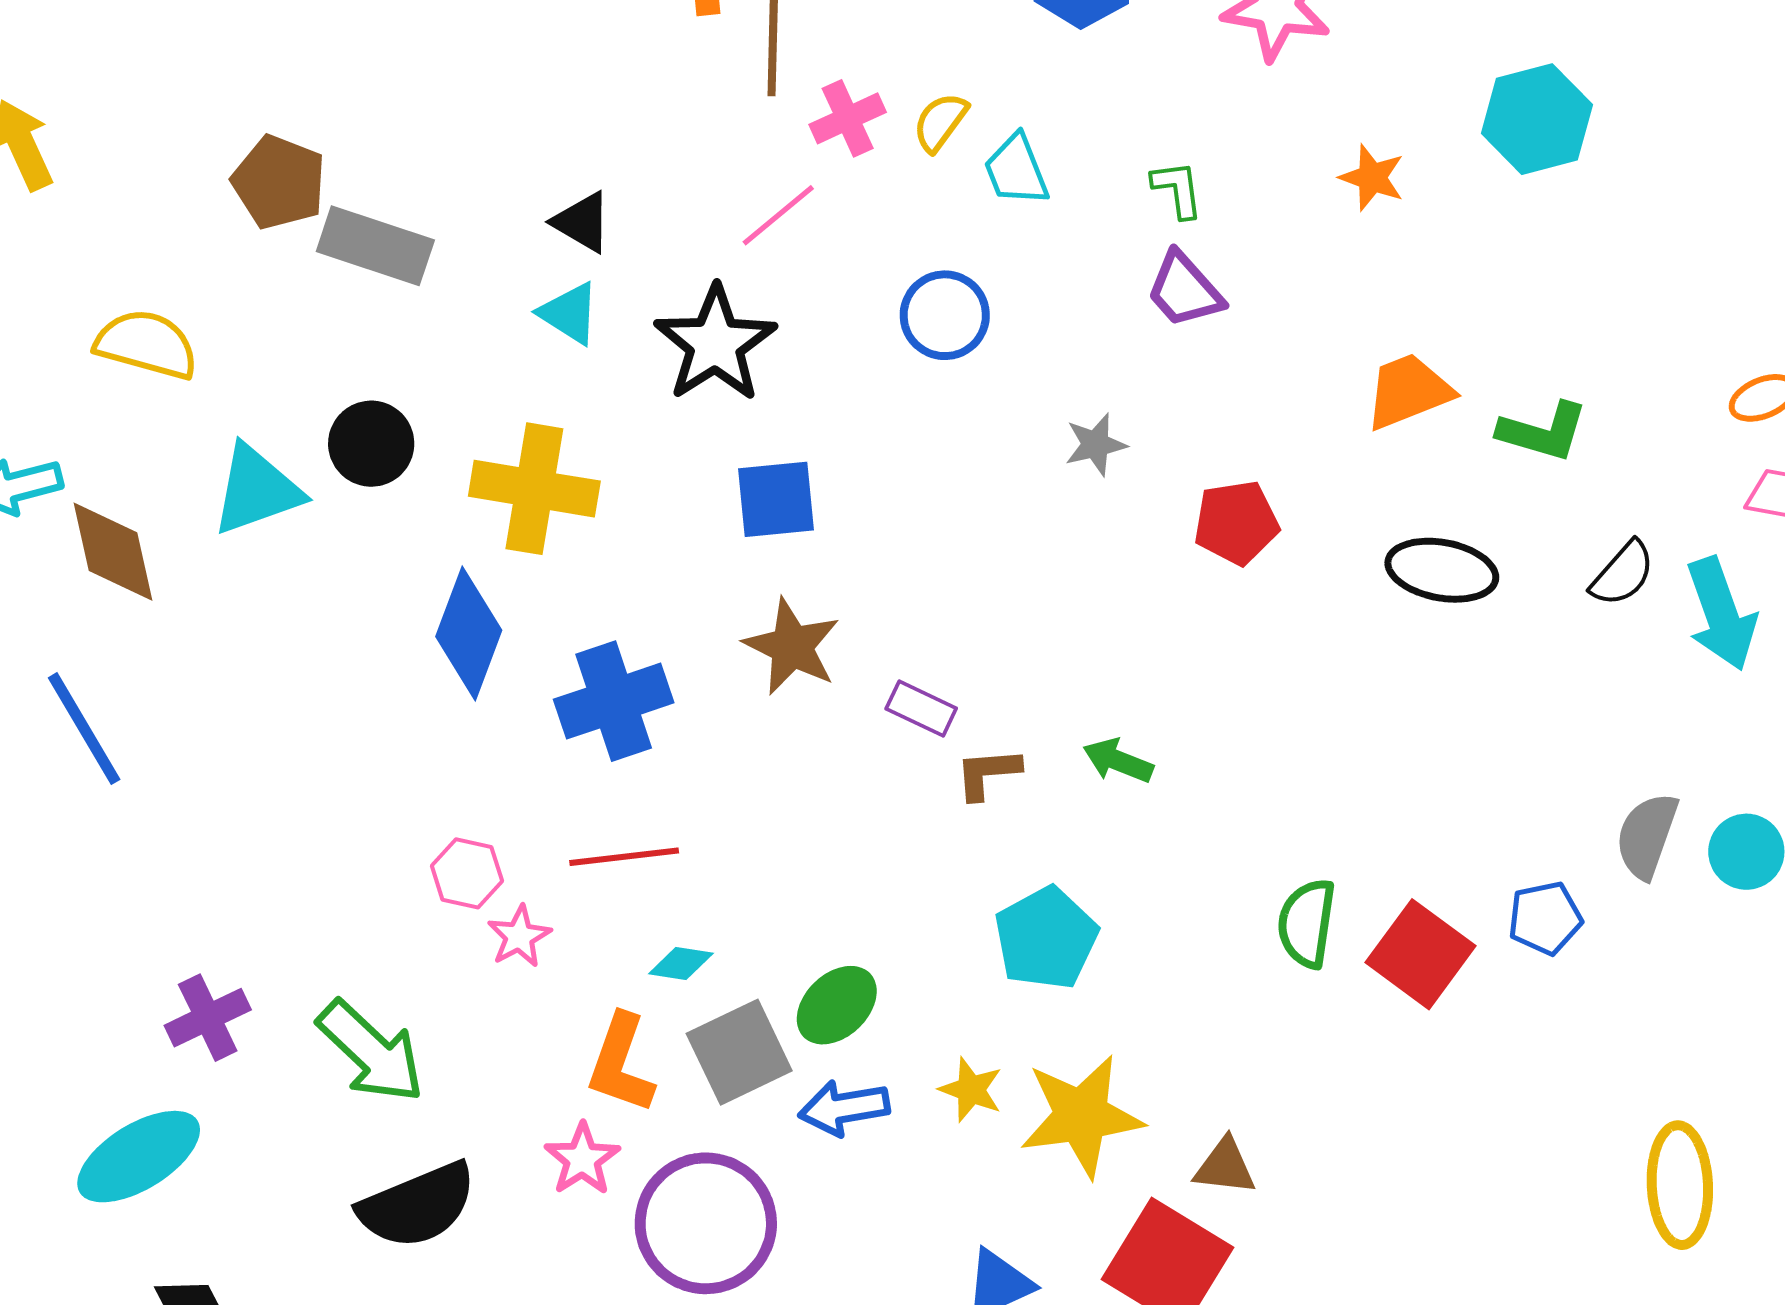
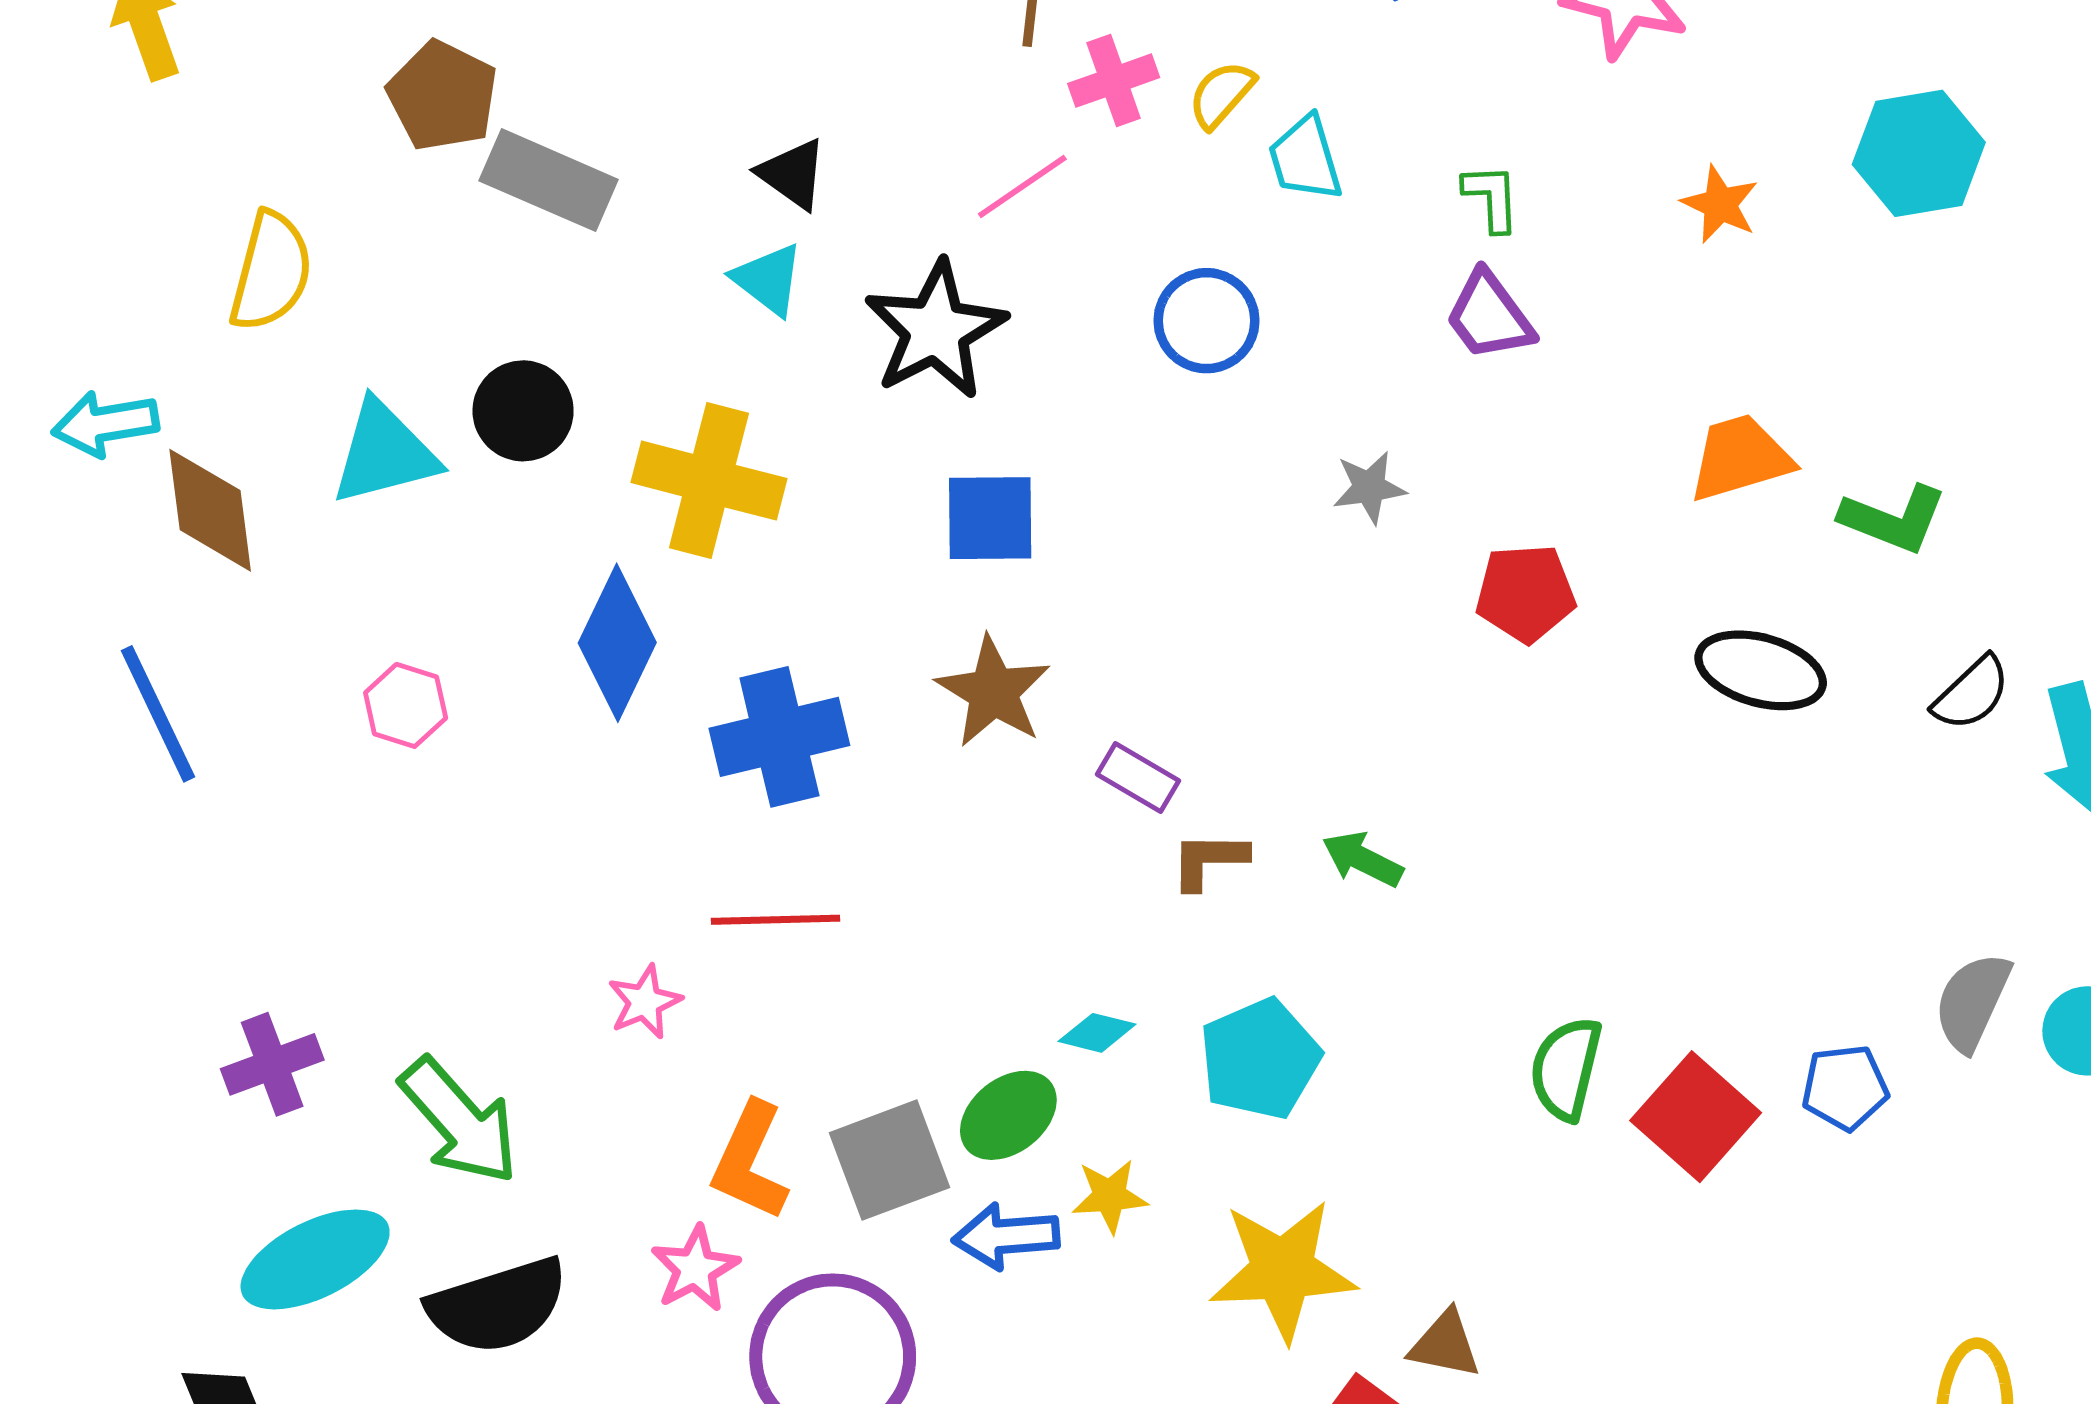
yellow semicircle: (147, 344) -> (271, 271), turned 84
pink hexagon: (467, 873) -> (406, 705), moved
cyan diamond: (681, 963) -> (1097, 1033), moved
yellow star: (971, 1090) -> (1110, 1196), moved, turned -30
cyan ellipse: (139, 1157) -> (315, 1259), moved

